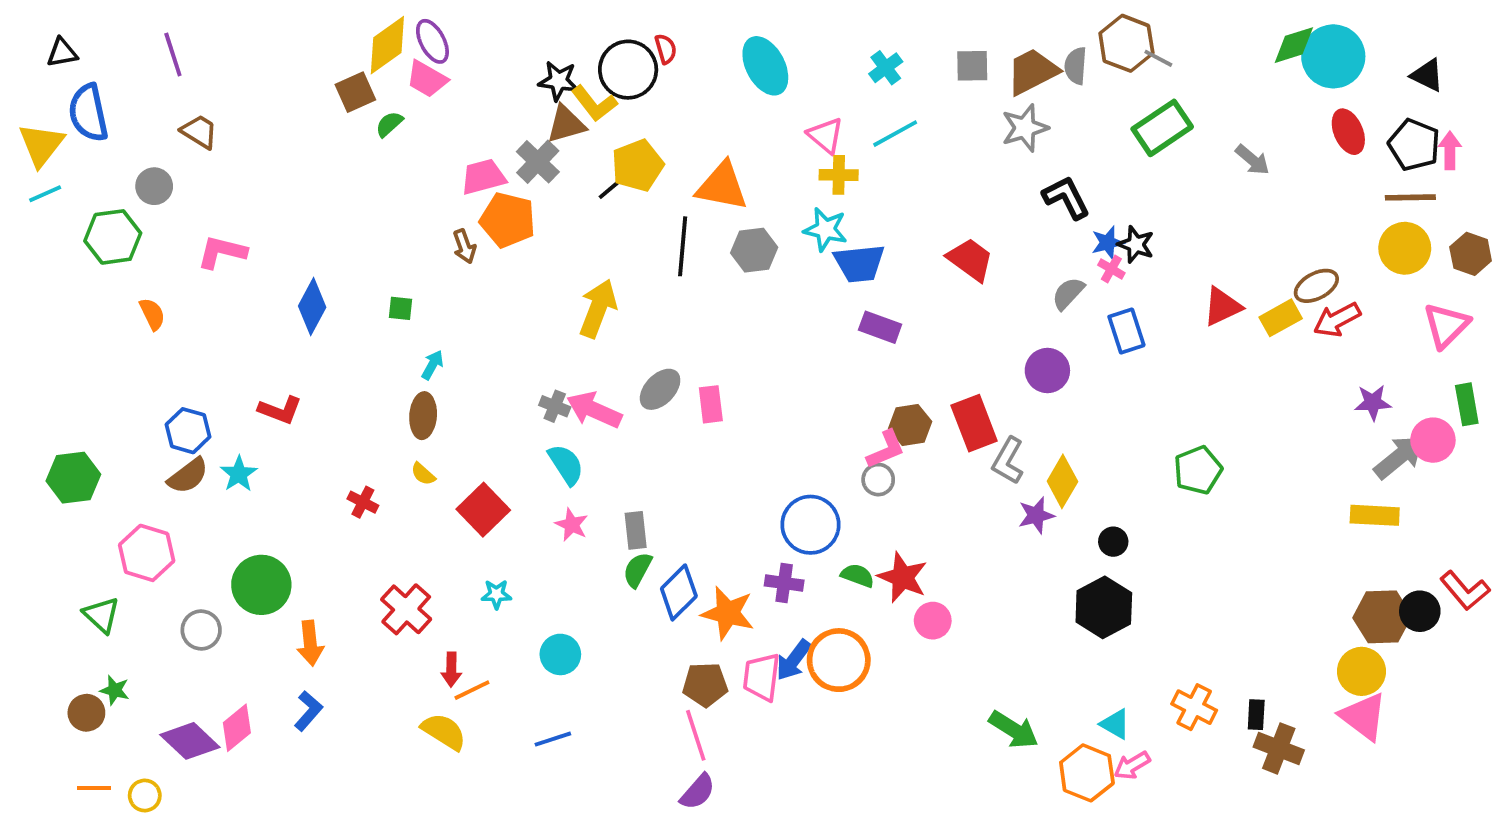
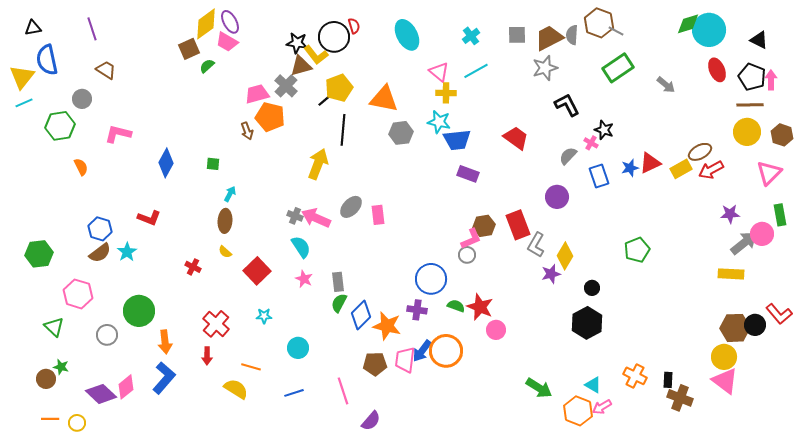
blue star: (1108, 243) -> (630, 168), moved
black line: (683, 246) -> (343, 130), moved
red arrow: (451, 669) -> (207, 356), moved
orange line: (472, 690) -> (251, 367), turned 42
blue L-shape: (308, 711) -> (164, 378), size x1.5
pink line: (696, 735) -> (343, 391), moved

